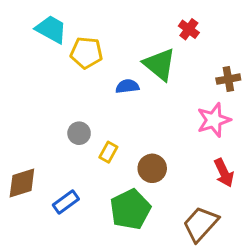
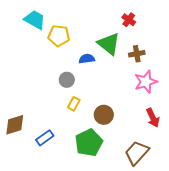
brown cross: (228, 79) -> (137, 54), moved
gray circle: (79, 133) -> (67, 80), moved

